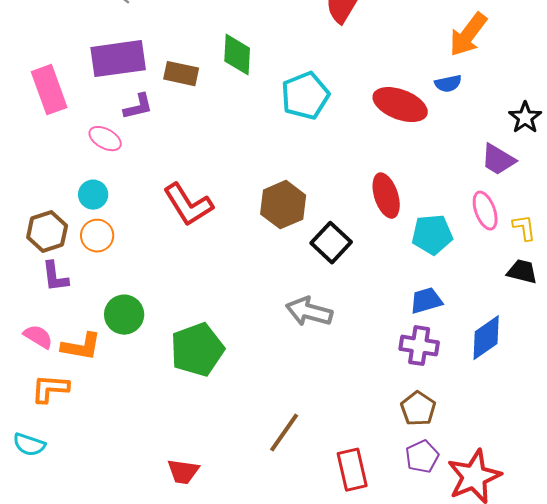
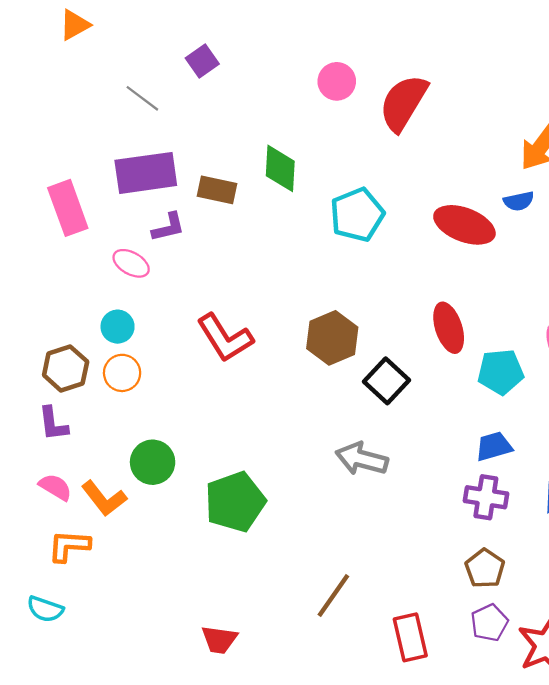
purple L-shape: (55, 277) -> (53, 424), moved
orange L-shape: (81, 347) -> (104, 498), turned 42

